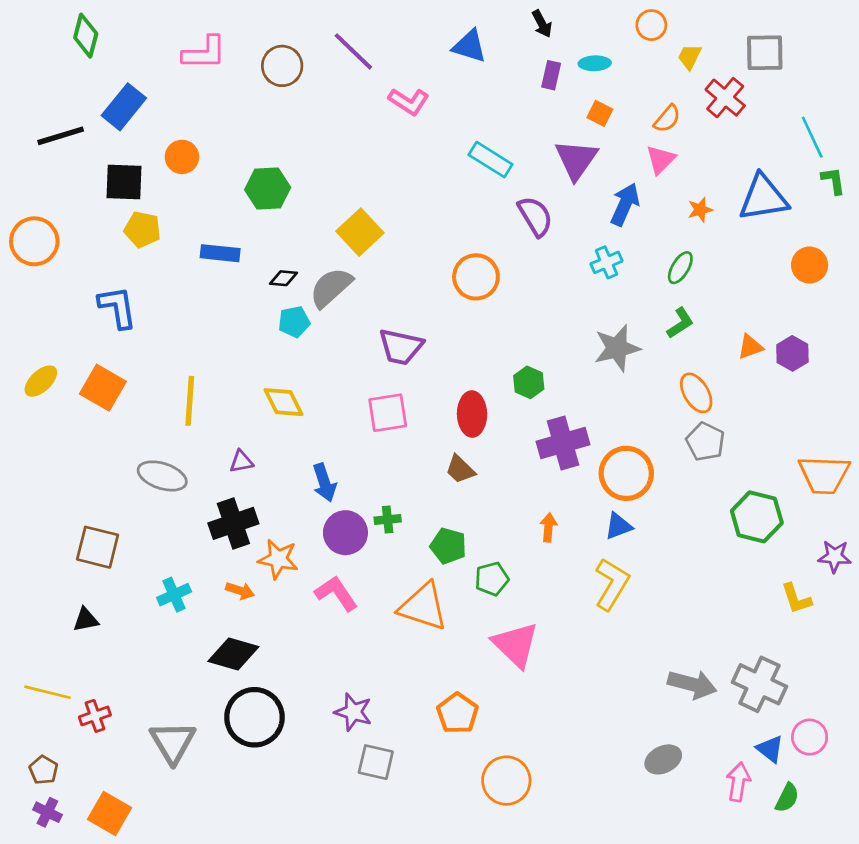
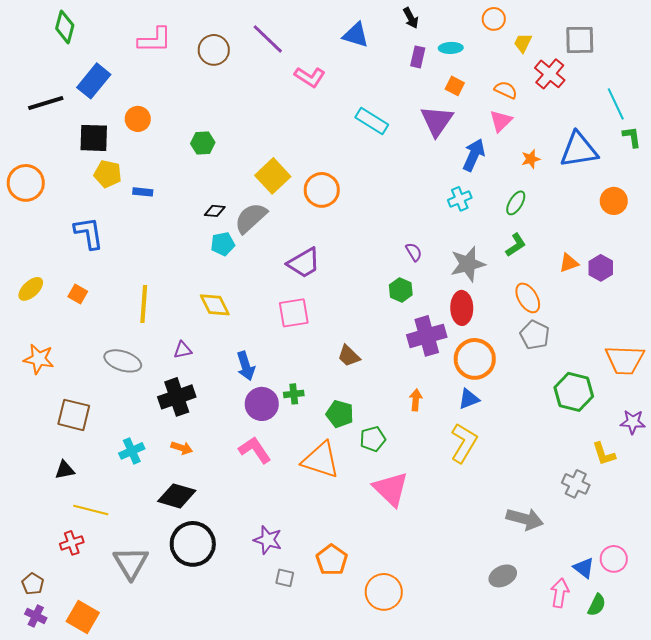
orange semicircle: (667, 119) -> (506, 90), turned -105
green hexagon: (268, 189) -> (203, 143), size x0.7
purple semicircle: (535, 216) -> (414, 252), moved, size x0.6
blue rectangle: (220, 253) -> (143, 192), moved, size x0.7
orange circle: (476, 277) -> (322, 190), moved
purple trapezoid: (401, 347) -> (304, 263), turned -42
orange square: (103, 388) -> (78, 294), size x0.6
red ellipse: (472, 414) -> (462, 308), moved
orange star: (278, 559) -> (39, 359), moved
gray cross: (759, 684) -> (576, 484), moved, size x0.7
yellow line: (47, 692) -> (91, 510), moved
orange pentagon: (458, 713) -> (332, 560), moved
gray square: (376, 762) -> (285, 578), size x0.7

